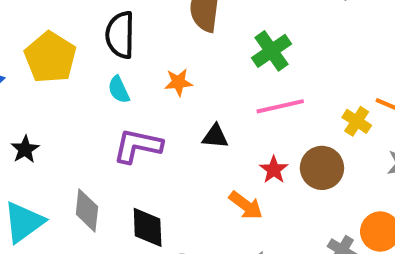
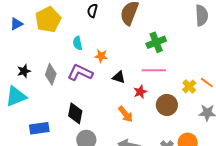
black semicircle: (120, 35) -> (92, 11), moved, size x0.6
orange star: (178, 82) -> (101, 56), moved
black star: (25, 149) -> (24, 71), moved
red star: (274, 170) -> (140, 92), moved
gray diamond: (87, 210) -> (51, 74), moved

